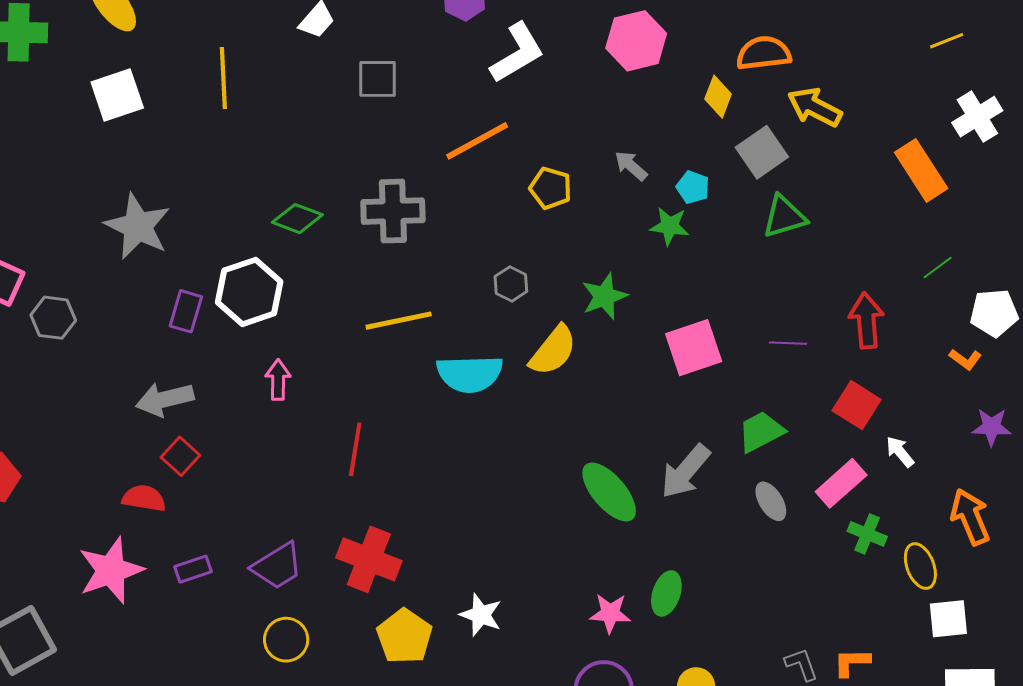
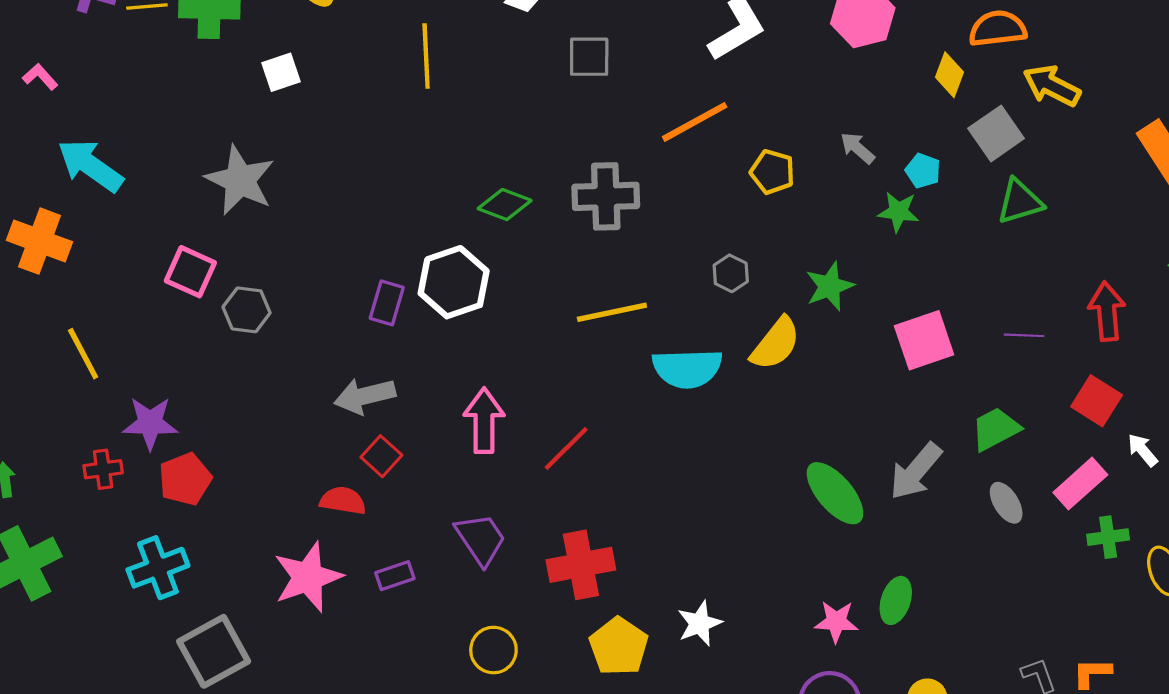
white square: (117, 95) -> (281, 72), moved, size x0.7
gray star: (138, 226) -> (240, 180), moved
pink arrow: (278, 380) -> (484, 421), moved, size x1.5
red line: (355, 449) -> (566, 449), turned 36
green cross: (867, 534) -> (1108, 537), turned -30
red cross: (369, 559) -> (581, 565), turned -32
purple trapezoid: (277, 566) -> (481, 539), moved, turned -92
white star: (481, 615) -> (699, 623), turned 30

